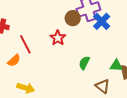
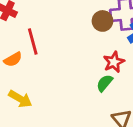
red star: (58, 38) -> (114, 62), moved

